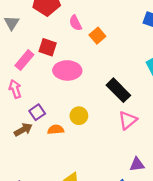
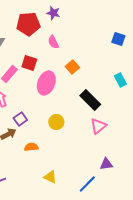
orange square: (97, 36) -> (72, 67), moved
pink ellipse: (67, 70) -> (46, 83), turned -70
orange semicircle: (56, 130) -> (31, 147), moved

